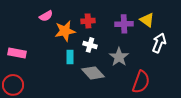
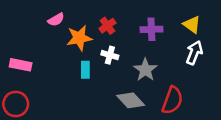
yellow triangle: (147, 20) -> (192, 24), moved
red cross: (88, 21) -> (107, 26), turned -32
gray diamond: (93, 73) -> (131, 100), moved

